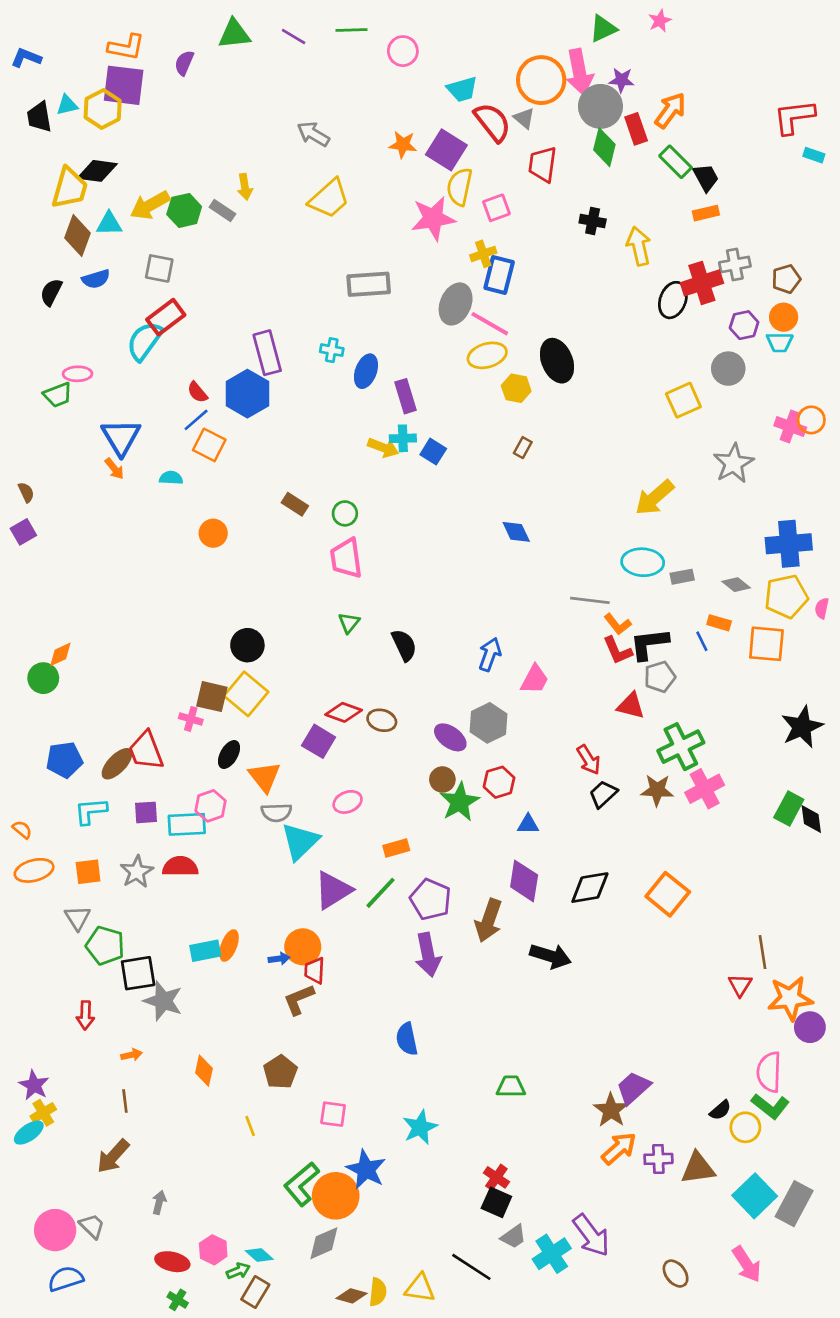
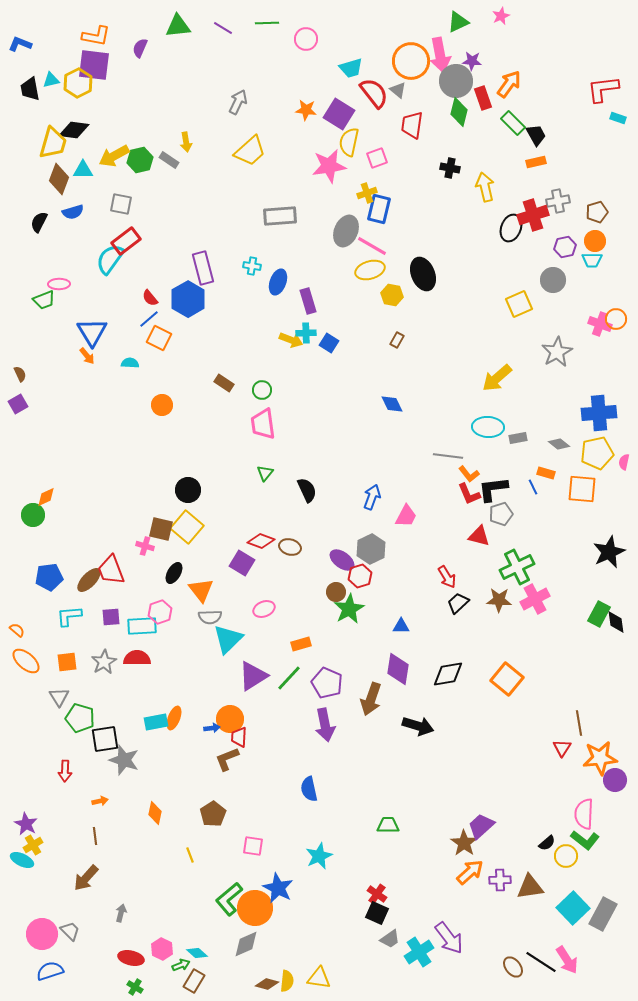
gray arrow: (313, 134) -> (238, 102), turned 85
red hexagon: (499, 782) -> (360, 576), moved
orange ellipse: (34, 870) -> (26, 661), turned 56
cyan ellipse: (29, 1133) -> (22, 860), turned 60
black line: (471, 1267) -> (541, 962), moved

